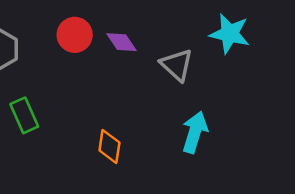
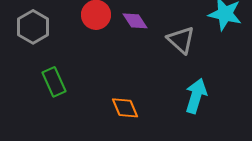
orange diamond: (109, 147) -> (125, 108), turned -32

